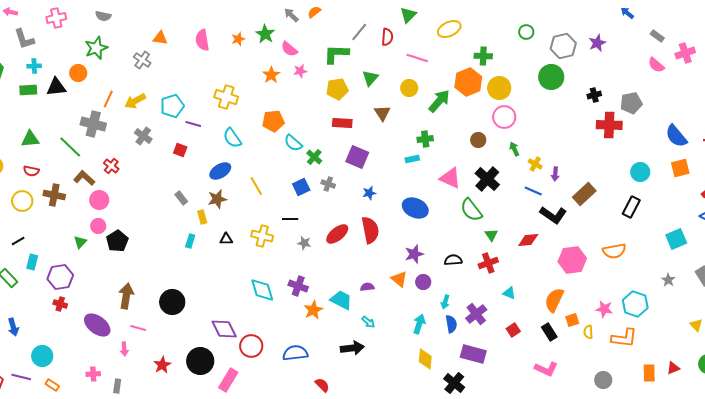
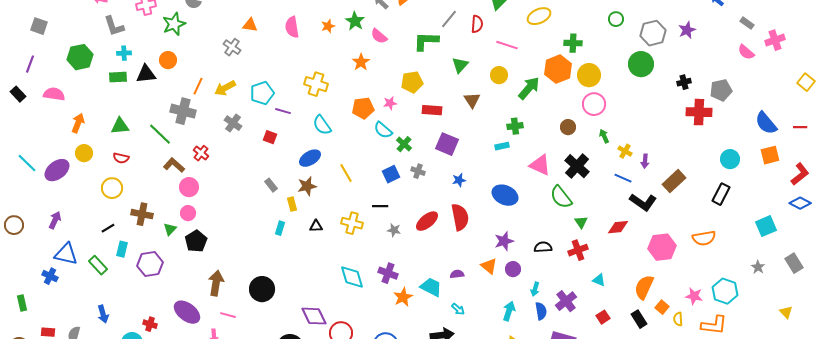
green star: (96, 48) -> (174, 24), moved
pink star: (300, 71) -> (390, 103), moved
yellow pentagon: (337, 89) -> (412, 82), moved
brown cross: (54, 195) -> (142, 214), moved
black pentagon: (117, 241) -> (196, 241), moved
red cross: (60, 304) -> (150, 324), moved
orange square: (572, 320) -> (662, 307), turned -32

